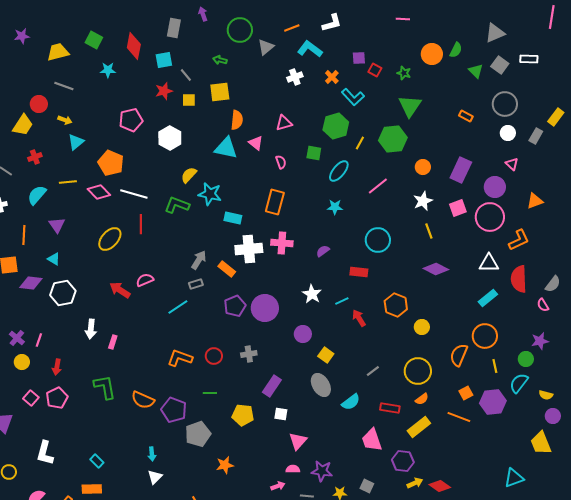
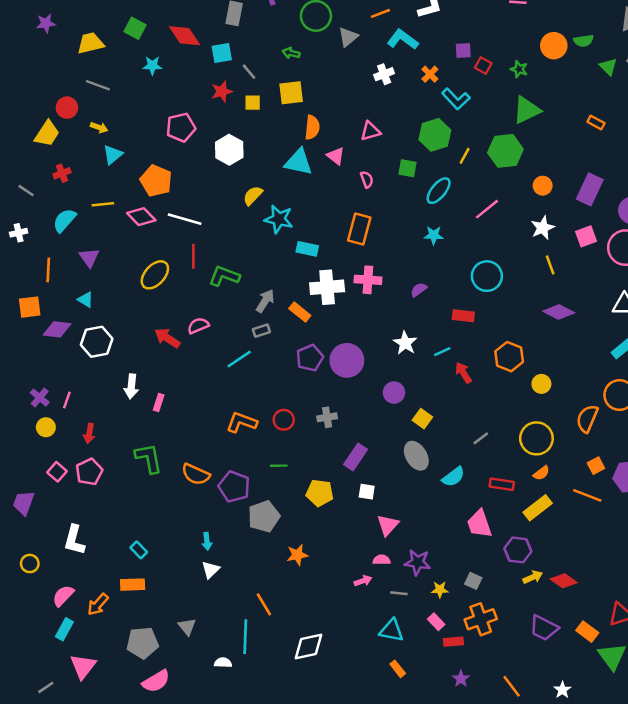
red diamond: (134, 46) -> (185, 36), turned -44
green semicircle: (456, 50) -> (584, 41), turned 56
green triangle: (410, 106) -> (527, 110), turned 30
green L-shape: (177, 205) -> (224, 276), moved

